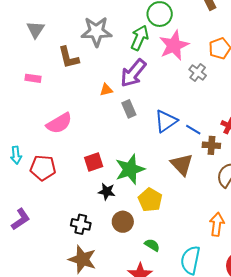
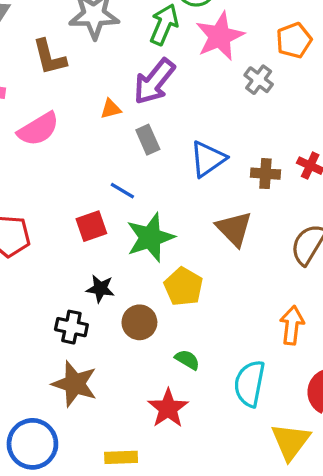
pink semicircle: (59, 123) -> (38, 129), moved
blue line: (193, 130) -> (122, 191), moved
brown cross: (211, 145) -> (265, 174), moved
black star: (107, 192) -> (100, 289), moved

